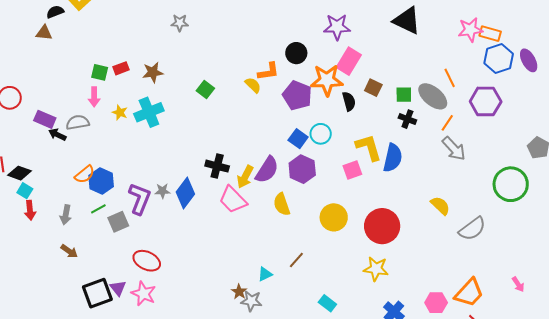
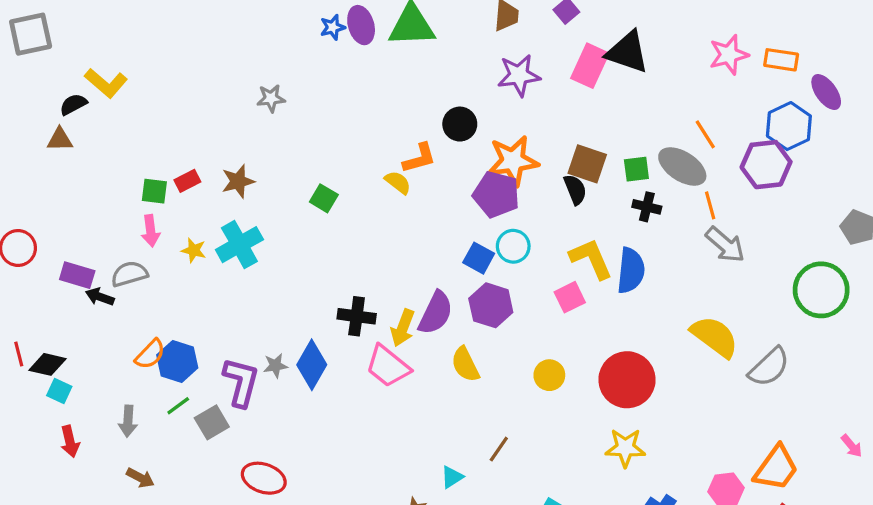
orange rectangle: (490, 34) -> (781, 60), moved
blue hexagon: (499, 59) -> (789, 126), moved
pink rectangle: (349, 61) -> (590, 66), moved
brown square: (373, 88) -> (587, 164), size x1.4
purple pentagon: (297, 95) -> (496, 194), moved
black semicircle: (349, 101) -> (575, 189), moved
orange line: (447, 123) -> (710, 205), turned -42
yellow semicircle: (440, 206) -> (715, 337), size x1.5
red arrow: (30, 210) -> (70, 441), moved
yellow circle: (334, 217) -> (549, 375), size x0.7

